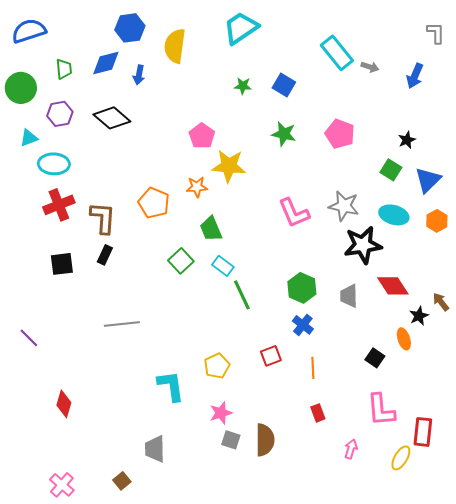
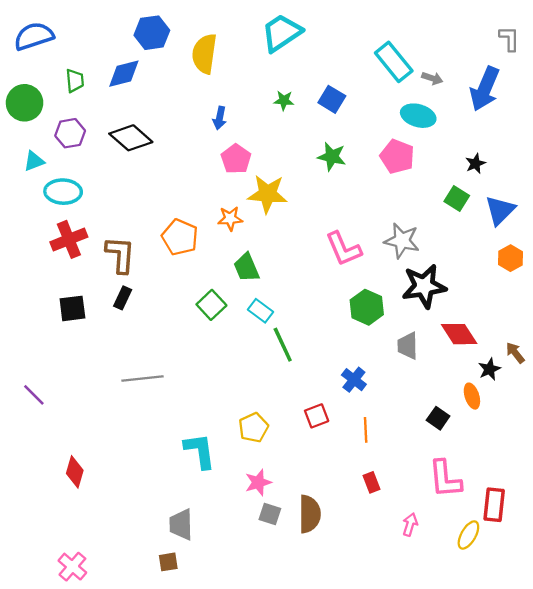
blue arrow: (139, 75) -> (220, 118), moved
blue arrow: (415, 76) -> (485, 89), size x1.5
cyan ellipse: (394, 215) -> (418, 116), moved
green hexagon: (302, 288) -> (367, 307), moved
brown square: (122, 481) -> (168, 562), moved, turned 30

